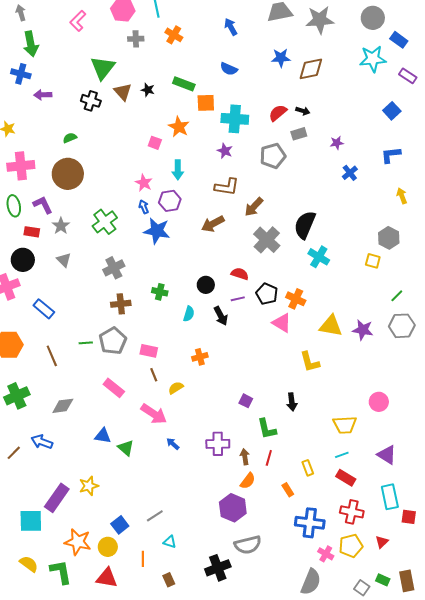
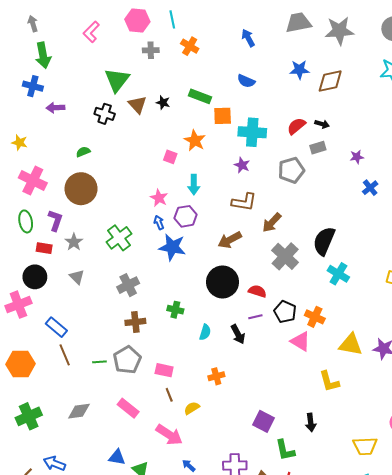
pink cross: (21, 166) -> (33, 180), turned 32
purple L-shape: (43, 205) -> (55, 220), turned 45
black circle: (206, 285) -> (223, 282), moved, size x1.8
brown line: (52, 356) -> (65, 355), moved
purple square: (246, 401) -> (264, 421), size x1.5
gray diamond: (63, 406) -> (79, 411), moved

